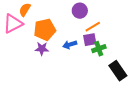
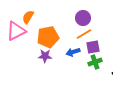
orange line: (93, 27) -> (84, 34), moved
green cross: (99, 49) -> (95, 62), moved

